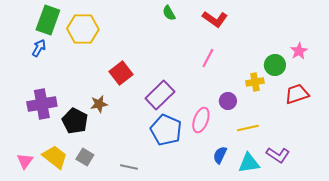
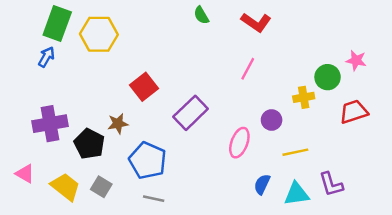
pink star: (299, 51) -> (356, 60), turned -30
blue pentagon: (166, 130) -> (148, 160), moved
purple L-shape: (278, 155) -> (331, 184), turned 40
pink triangle: (25, 161) -> (25, 174), moved, turned -36

